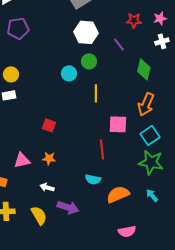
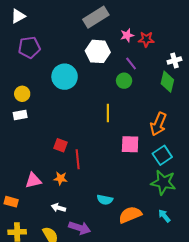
pink star: (160, 18) -> (127, 35), moved
green circle: (89, 61) -> (124, 81), moved
green diamond: (144, 69) -> (167, 82), moved
cyan circle: (69, 73) -> (65, 77), moved, size x1.6
red line: (102, 149) -> (78, 159), moved

